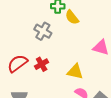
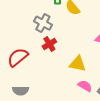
red cross: (42, 64) -> (49, 44), moved

